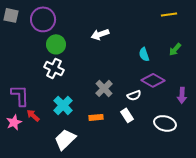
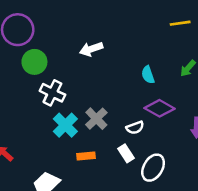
white cross: (54, 68) -> (52, 93), moved
cyan cross: (63, 105) -> (65, 125), moved
white ellipse: (165, 123) -> (153, 168), moved, turned -75

